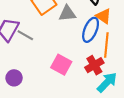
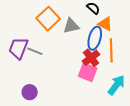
pink square: (61, 65) -> (88, 72), moved
red cross: (94, 65) -> (91, 58), moved

